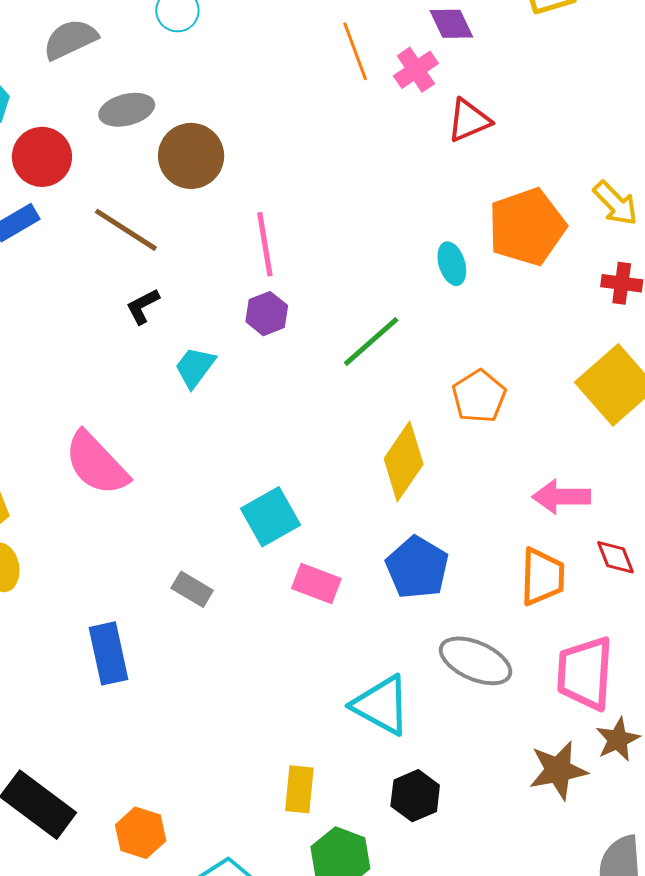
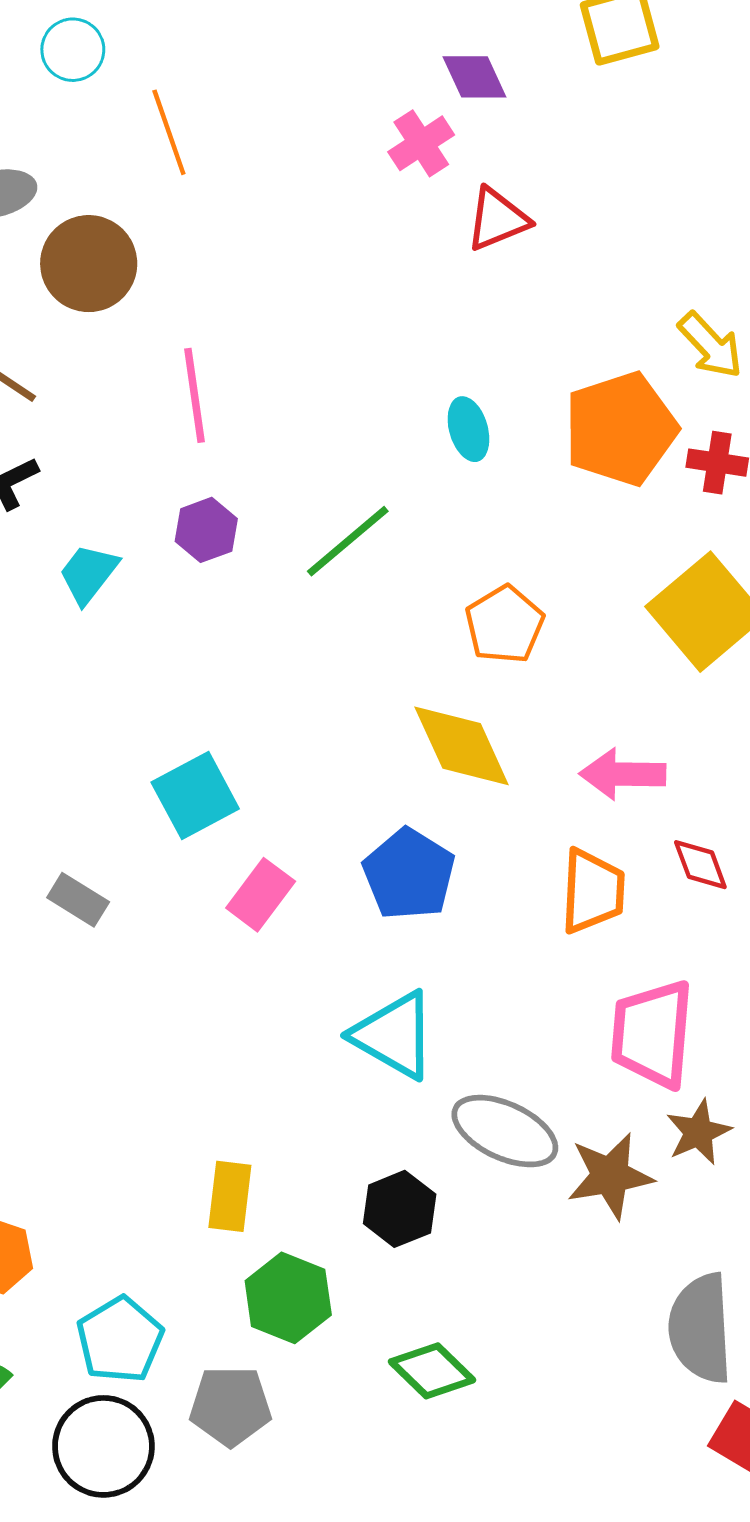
orange line: (355, 51) -> (169, 132), moved
orange pentagon: (527, 227) -> (621, 429), moved
purple hexagon: (267, 314) -> (206, 530), moved
yellow diamond: (404, 461) -> (462, 746), moved, turned -60
pink rectangle: (316, 583) -> (261, 895), turned -75
gray ellipse: (476, 661) -> (505, 1131), moved
cyan triangle: (381, 705) -> (394, 1035), moved

